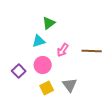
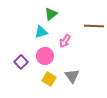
brown line: (92, 51) -> (94, 26), moved
yellow square: (47, 88) -> (49, 79), turned -32

